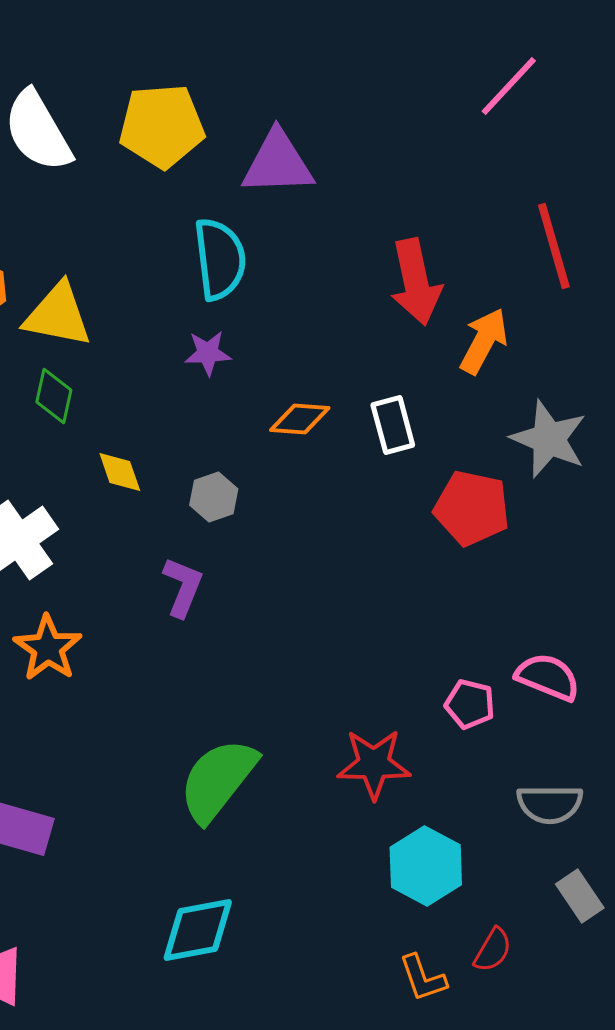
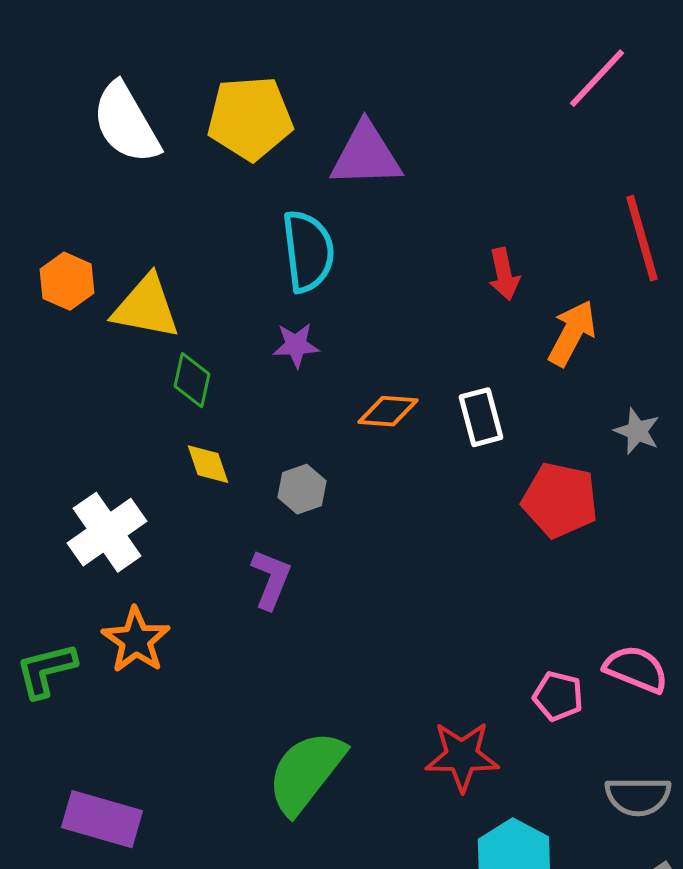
red arrow: (416, 282) -> (504, 274), size x0.6
green diamond: (54, 396) -> (192, 380), moved
gray star: (549, 439) -> (637, 431), size x0.6

